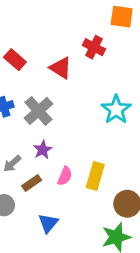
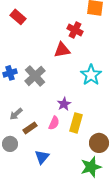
red rectangle: (15, 60) -> (18, 17), moved
red triangle: (61, 68) -> (62, 50), moved, turned -42
purple star: (43, 150) -> (64, 104), moved

